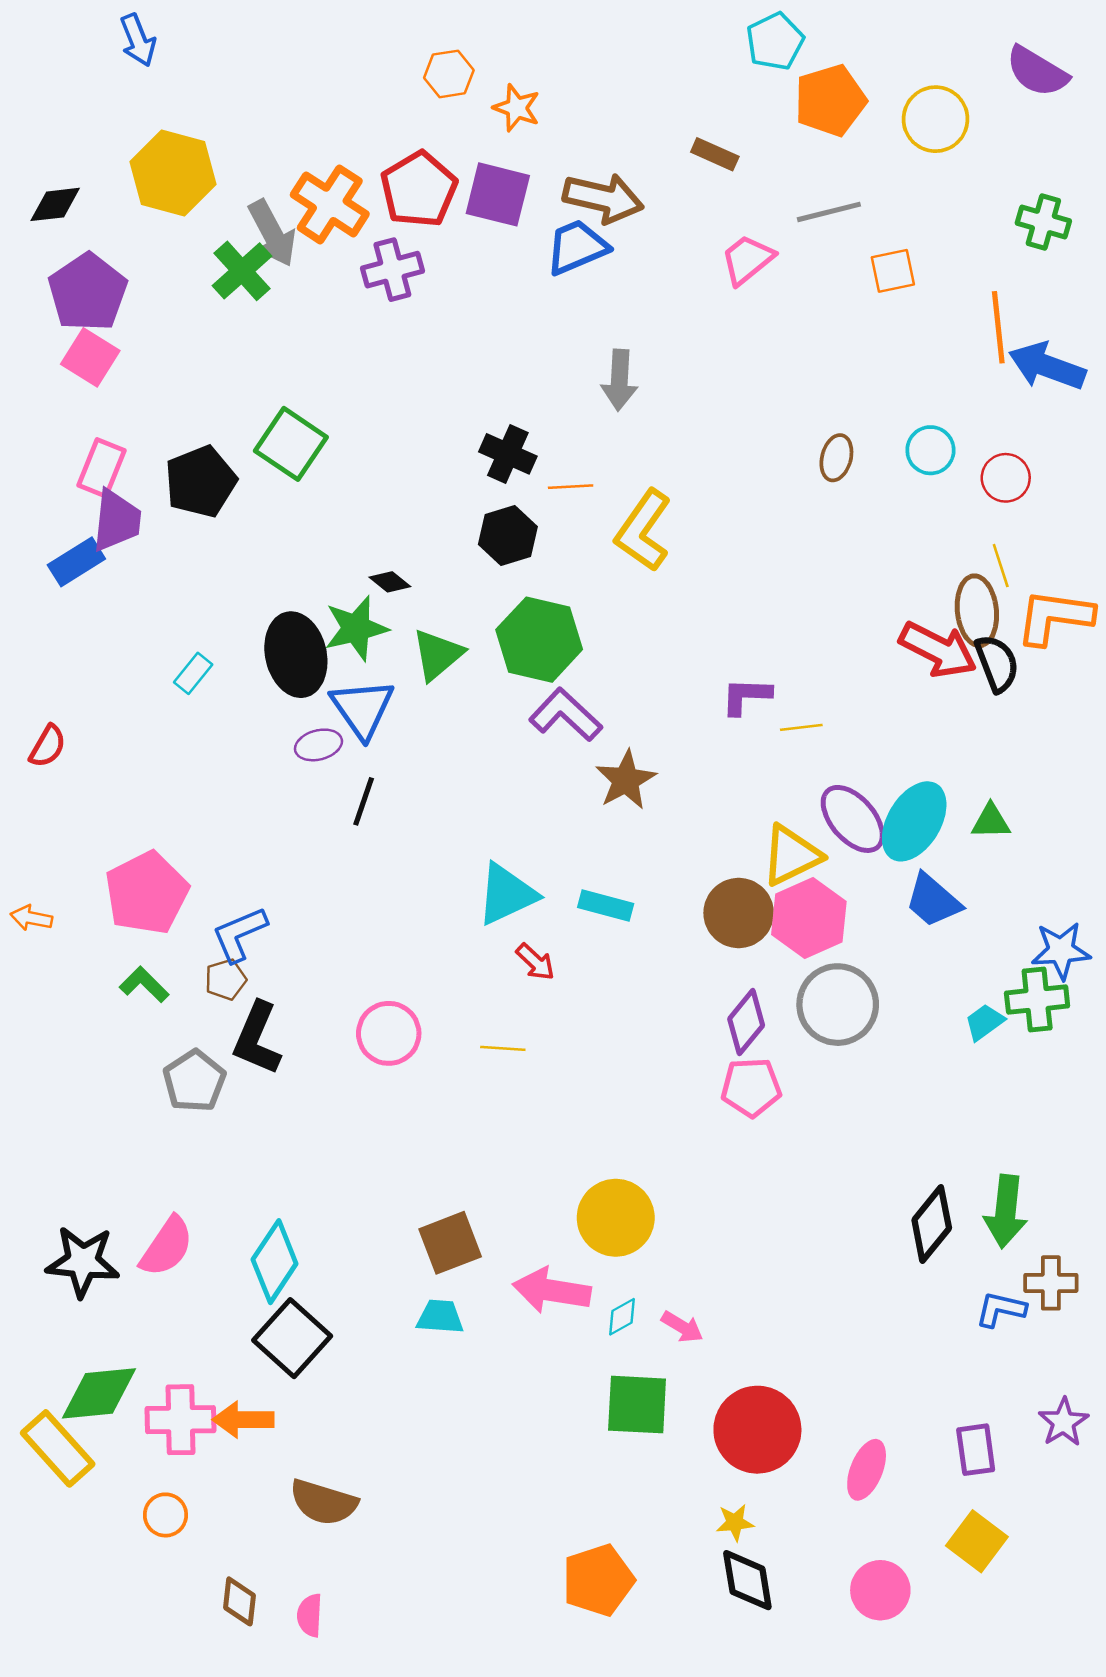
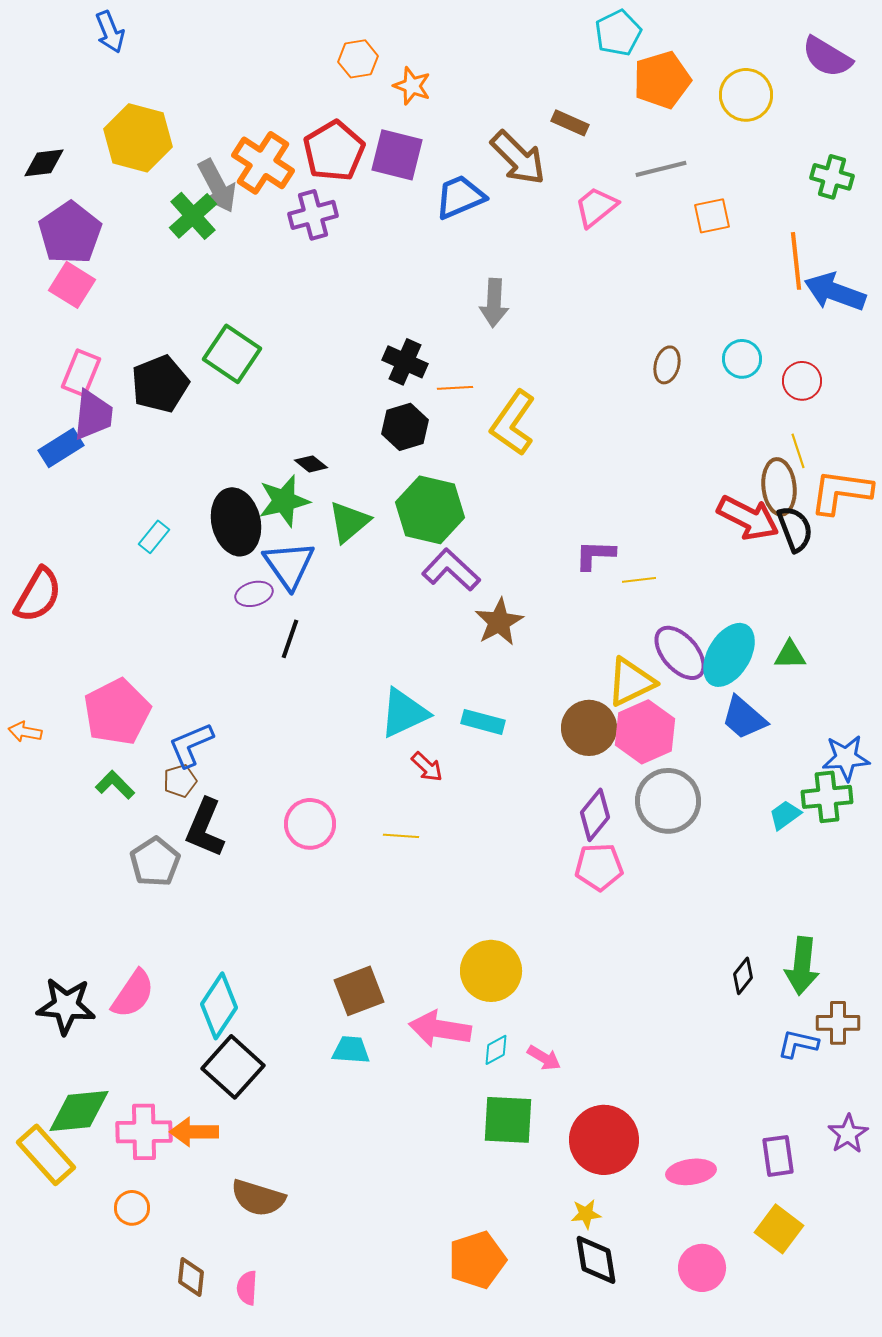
brown arrow: (603, 198) -> (518, 158), moved, turned 32
red semicircle: (48, 746) -> (38, 595), size x1.6
black diamond: (932, 1224) -> (743, 976), size x0.6
pink ellipse: (867, 1470) -> (691, 1172), turned 60

